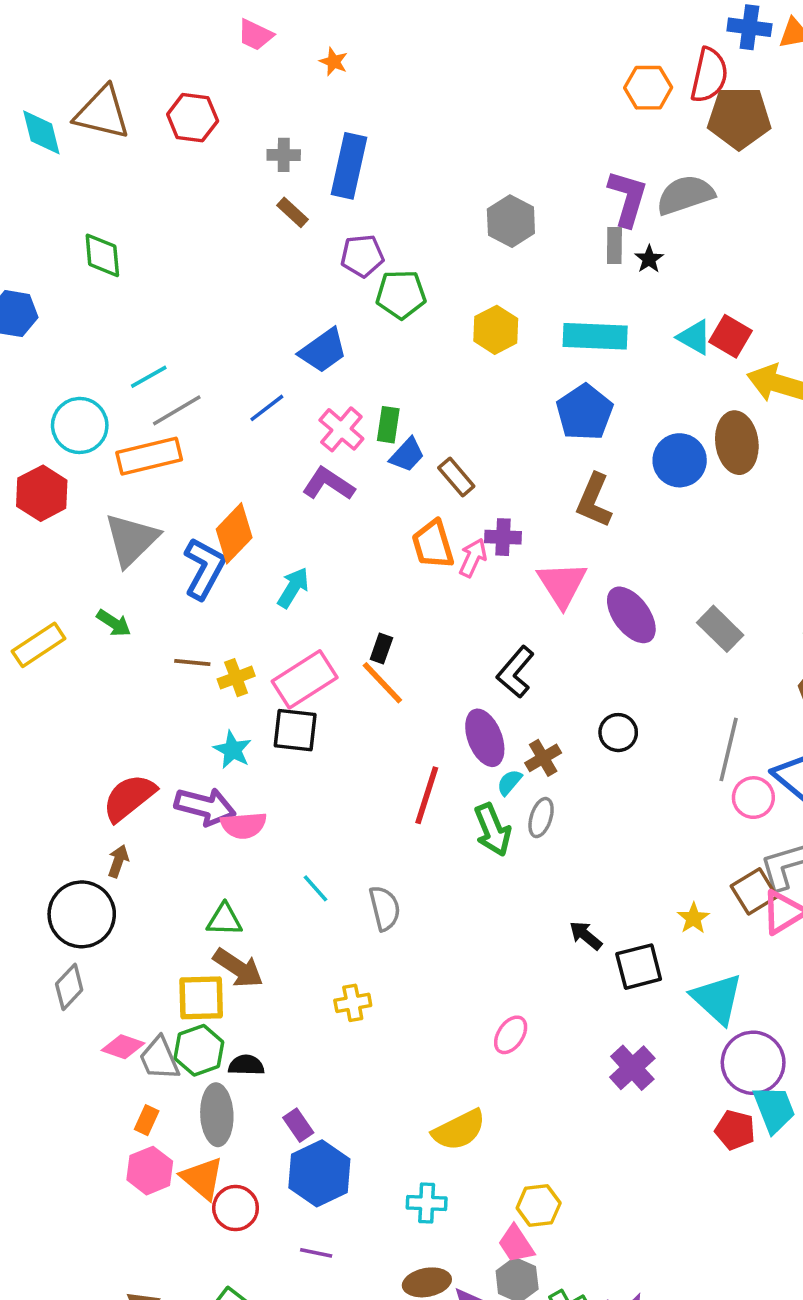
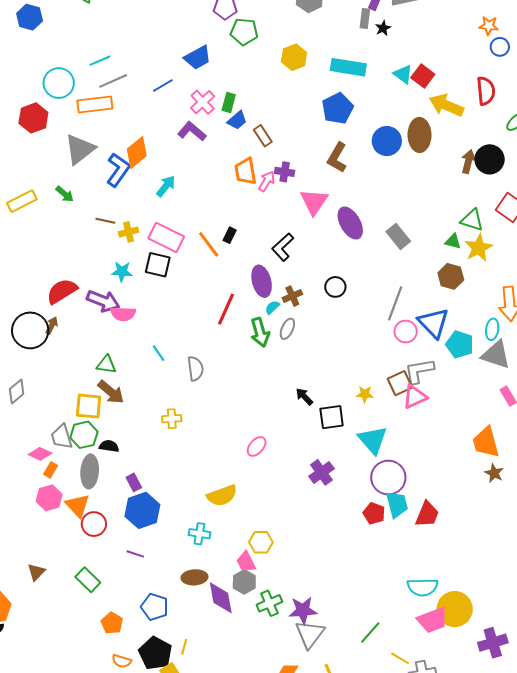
black rectangle: (381, 649) -> (230, 235), moved
pink rectangle: (305, 679) -> (166, 237), turned 52
cyan star: (233, 750) -> (122, 272), turned -30
black circle: (82, 914) -> (30, 330), moved
yellow star: (693, 918) -> (365, 394), turned 30
pink diamond: (123, 1047) -> (40, 454), moved

